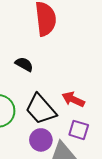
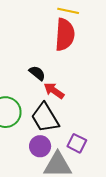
red arrow: (73, 99) -> (54, 91), moved

